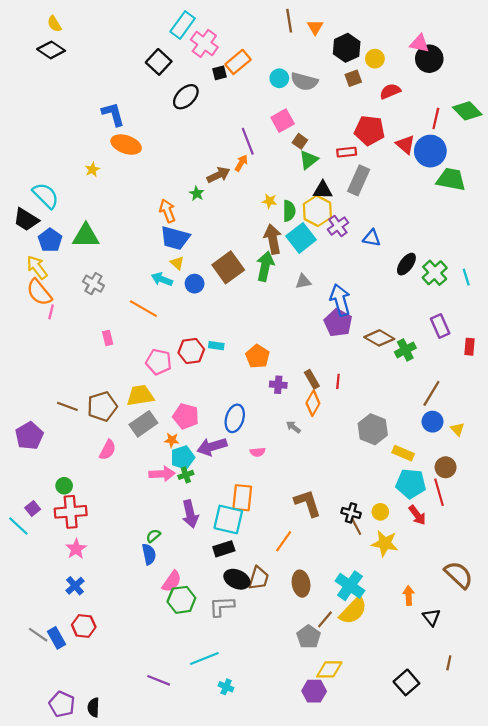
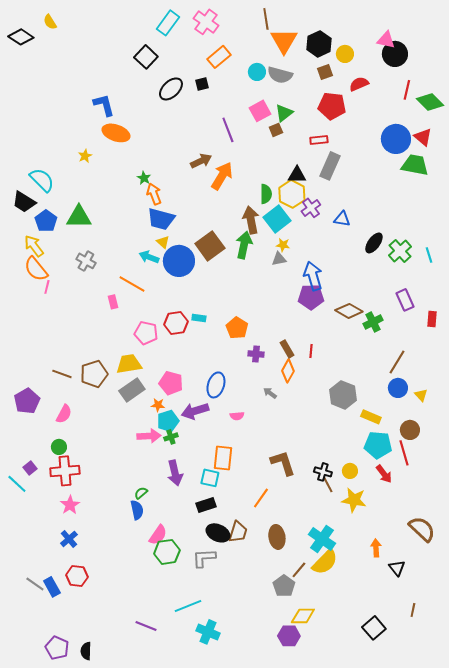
orange triangle: (315, 27) -> (284, 41), moved, size x1.8
pink cross: (204, 43) -> (206, 22), moved
black diamond: (51, 50) -> (21, 37), moved
black square: (220, 73) -> (202, 84), moved
red line: (436, 118) -> (407, 90), moved
red pentagon: (369, 130) -> (332, 106), moved
brown square: (300, 141) -> (276, 130), turned 32
red triangle: (405, 145) -> (423, 137), moved
green triangle: (309, 160) -> (284, 113), moved
orange arrow: (241, 163) -> (222, 176), moved, size x1.8
green star: (197, 193) -> (144, 178), moved
yellow star: (270, 201) -> (283, 245), moved
blue circle: (195, 284) -> (179, 261), size x1.8
purple pentagon: (338, 323) -> (311, 297), turned -30
pink rectangle: (108, 338) -> (113, 302), moved
pink semicircle: (108, 450) -> (64, 414), moved
cyan square: (228, 519) -> (210, 478), size x0.7
cyan cross: (226, 687) -> (208, 632), size x1.6

